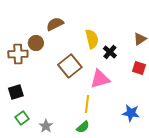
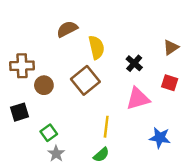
yellow semicircle: (92, 39) -> (96, 47), moved
brown circle: (36, 43) -> (44, 85), moved
pink triangle: (100, 79) -> (138, 99), moved
green square: (22, 118) -> (49, 133), moved

